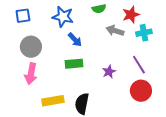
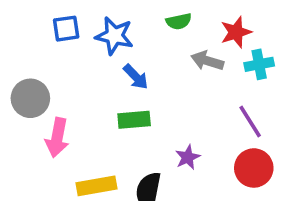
blue square: (23, 16) -> (66, 29), moved
gray circle: (31, 47) -> (30, 98), moved
purple star: (109, 72) -> (188, 157), moved

